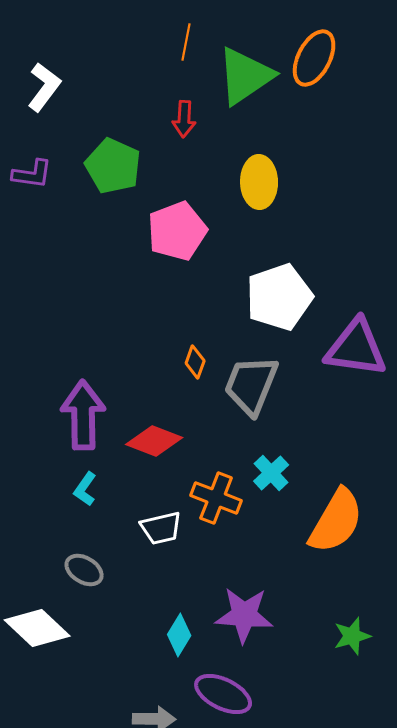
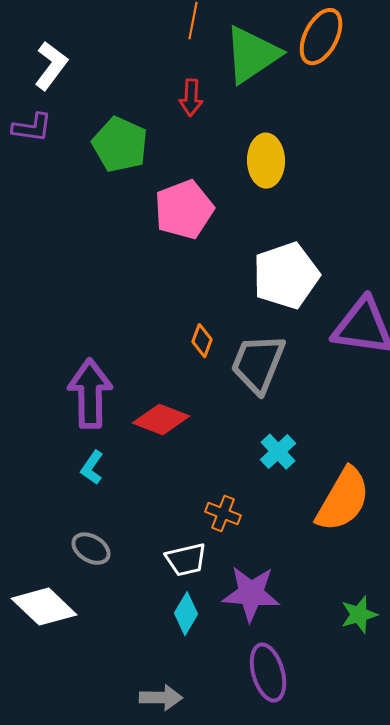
purple L-shape: (32, 174) -> (32, 128), moved
orange cross: (216, 498) -> (223, 514), moved, size x0.7
white trapezoid: (161, 528) -> (186, 560), moved
purple ellipse: (223, 694) -> (268, 673), moved, turned 48

